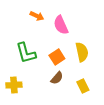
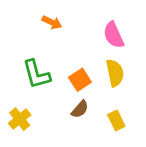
pink semicircle: (61, 25) -> (114, 35), moved
yellow cross: (14, 85) -> (20, 119), turned -35

